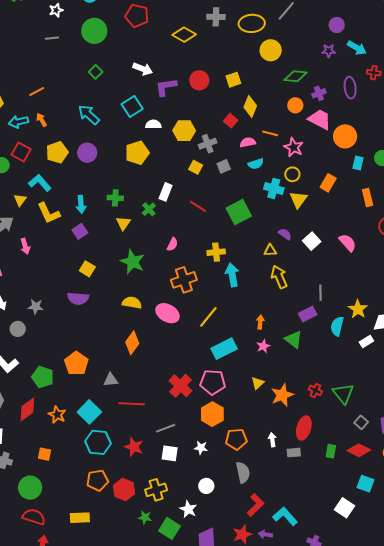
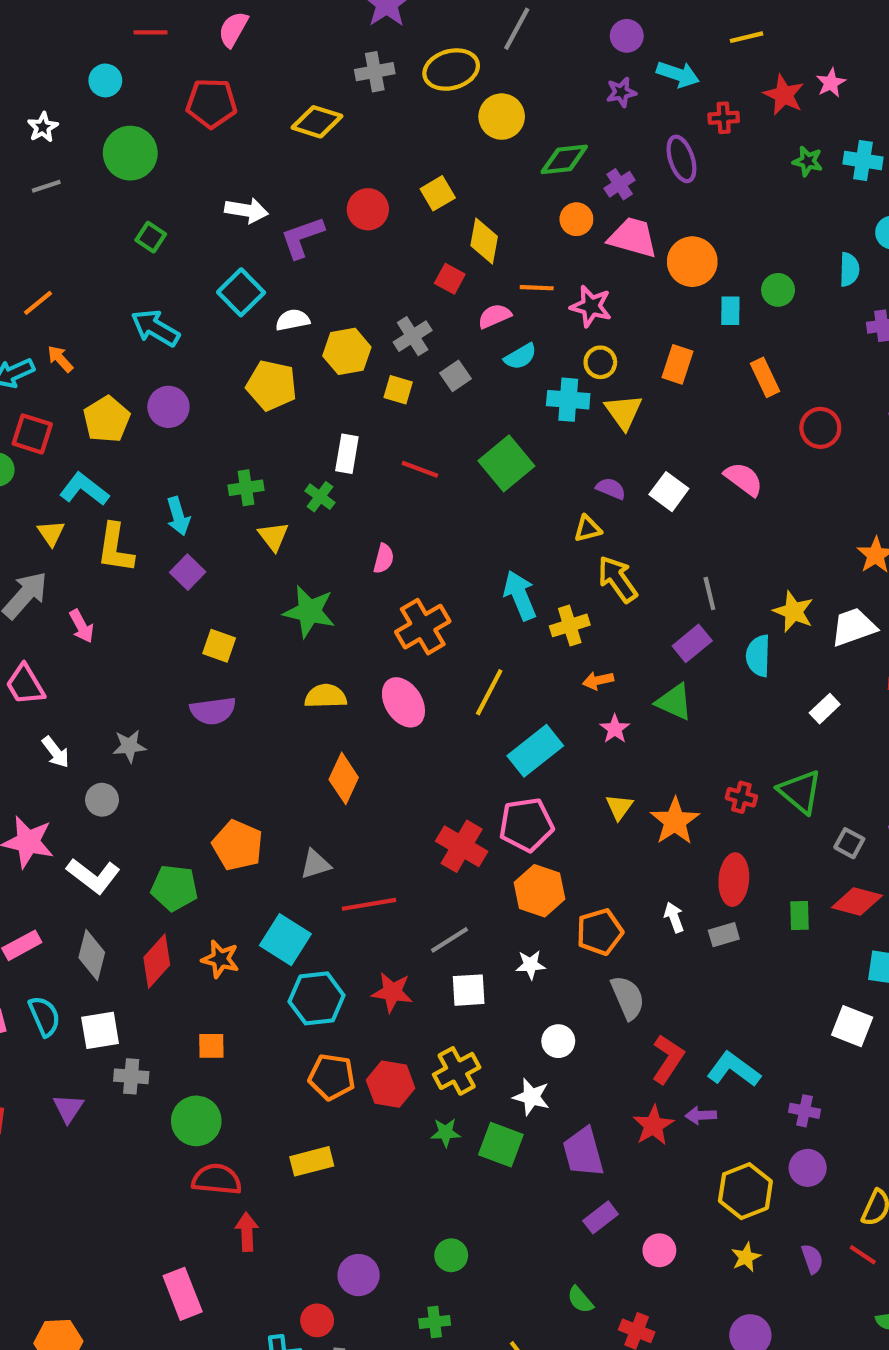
yellow hexagon: (184, 131) -> (347, 351), moved
yellow pentagon: (137, 153) -> (272, 385), turned -30
yellow L-shape: (49, 213) -> (115, 548), turned 45
yellow cross: (216, 252) -> (570, 625), moved
pink ellipse: (167, 313) -> (403, 702), turned 40
orange arrow: (260, 322) -> (598, 680), turned -96
white rectangle: (366, 342) -> (825, 709), moved
orange pentagon: (97, 480) -> (332, 1077), turned 30

